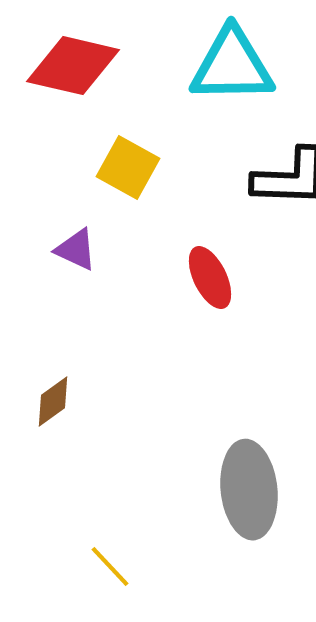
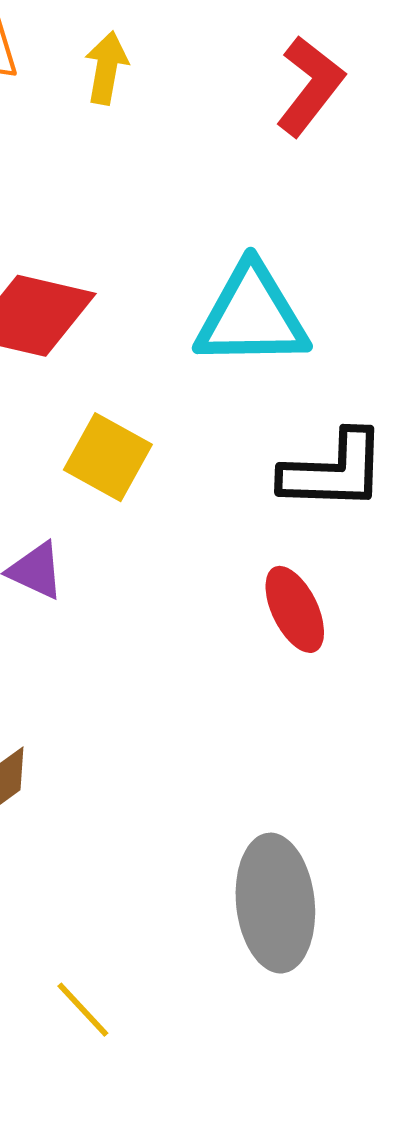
red ellipse: (210, 278) -> (295, 609), moved

